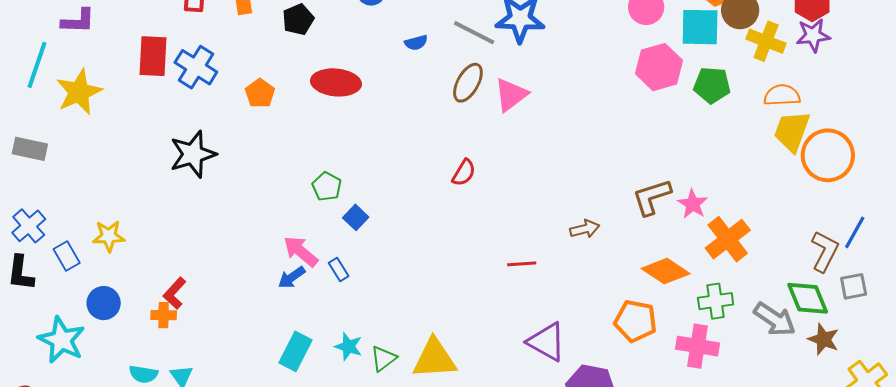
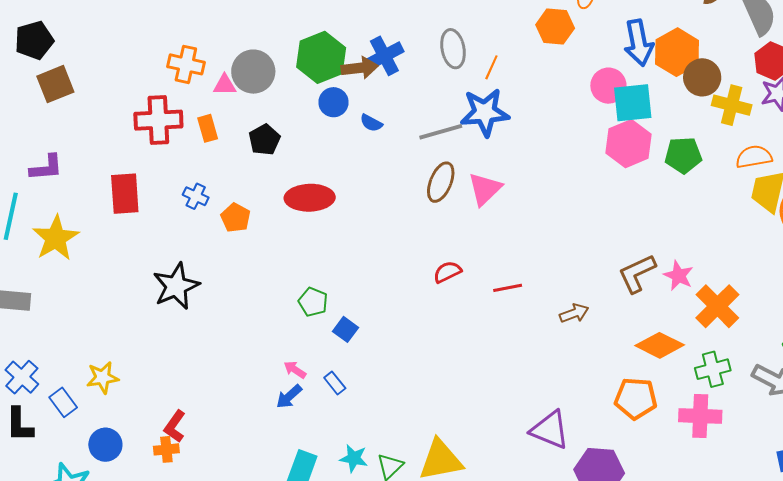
cyan square: (700, 27) -> (633, 103), moved
gray line: (474, 33) -> (441, 132), turned -36
blue semicircle: (416, 43) -> (371, 123), moved, turned 50
blue cross: (196, 67) -> (196, 196), moved, size x0.6
red semicircle: (464, 173) -> (447, 272), turned -140
pink arrow: (301, 251) -> (295, 370), size x0.6
red line: (522, 264) -> (508, 288), moved

